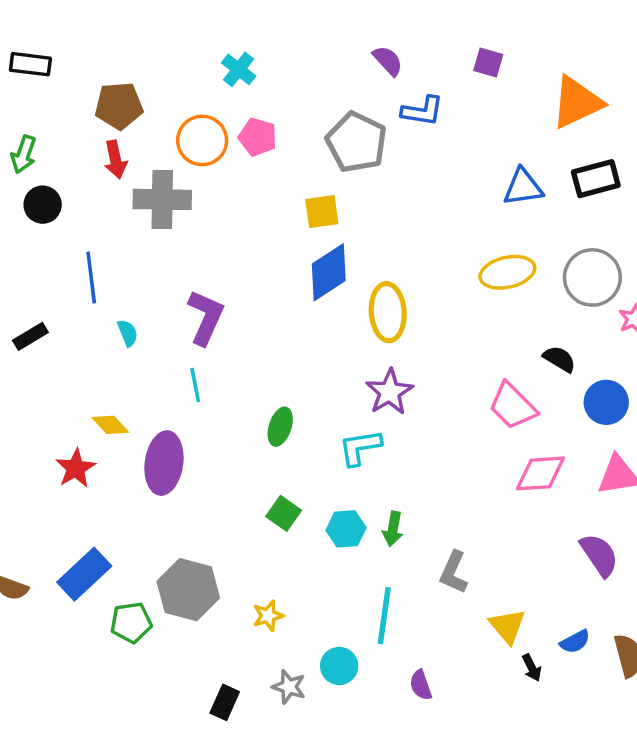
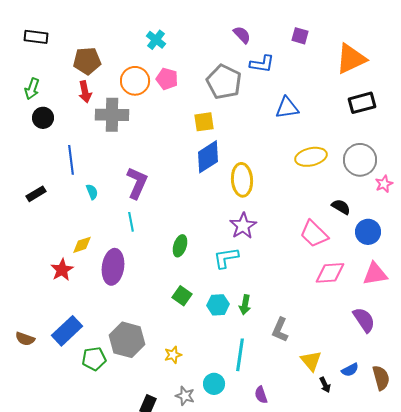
blue triangle: (523, 187) -> (287, 108), moved
yellow diamond: (110, 425) -> (82, 245), turned -65

